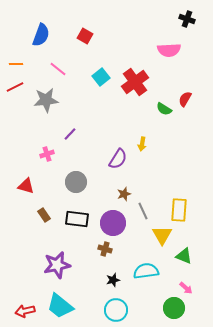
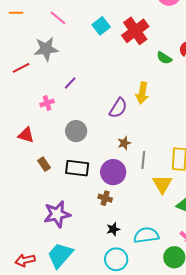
red line: (15, 87) -> (21, 68), moved
yellow arrow: (142, 144) -> (142, 93), size x1.5
gray line: (143, 211) -> (143, 160), turned 30
cyan semicircle: (146, 271) -> (146, 235), moved
cyan trapezoid: (60, 306) -> (60, 255), turned 92

